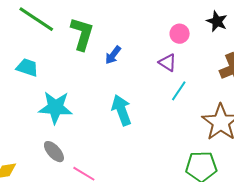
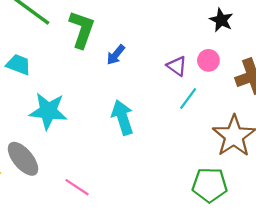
black star: (217, 21) -> (221, 20), moved
pink circle: (180, 34) -> (208, 60), moved
gray ellipse: (54, 152) -> (23, 159), moved, size x1.4

